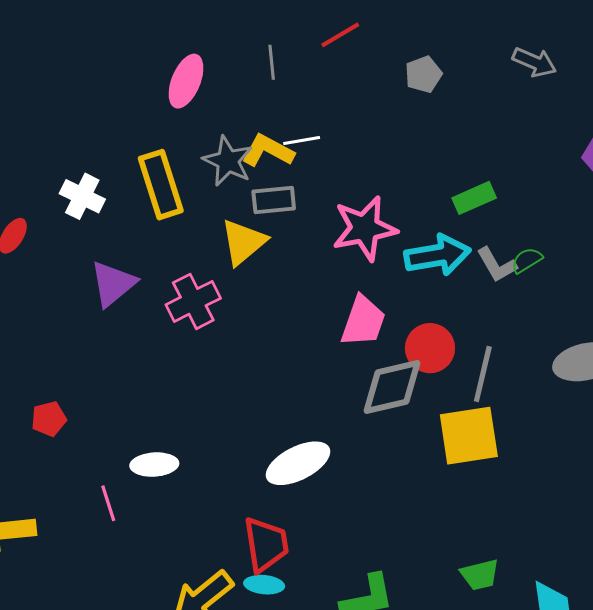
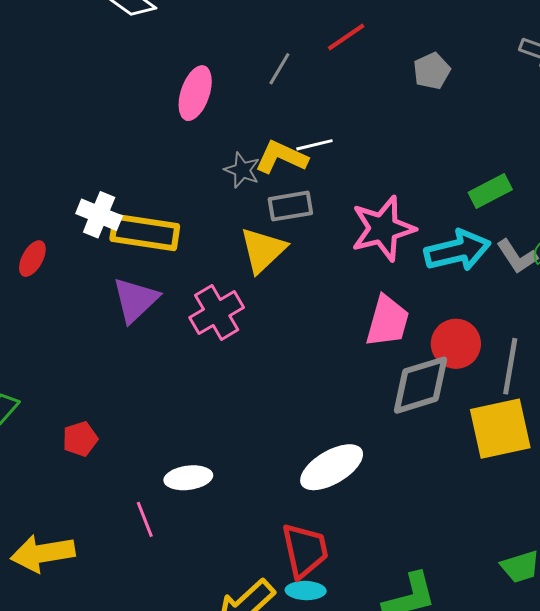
gray line: (272, 62) -> (279, 69), turned 40
gray star: (228, 161) -> (242, 170), size x0.7
yellow rectangle: (161, 185) -> (145, 232), moved, turned -60

